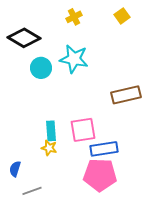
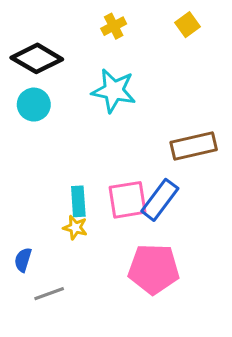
cyan circle: (41, 68) -> (34, 105), moved
blue rectangle: (104, 149) -> (160, 200), moved, turned -44

